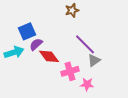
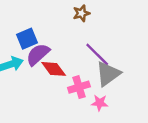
purple semicircle: (36, 44) -> (38, 54), size x1.5
gray triangle: (94, 60) -> (108, 74), size x1.6

